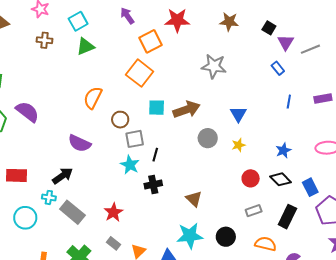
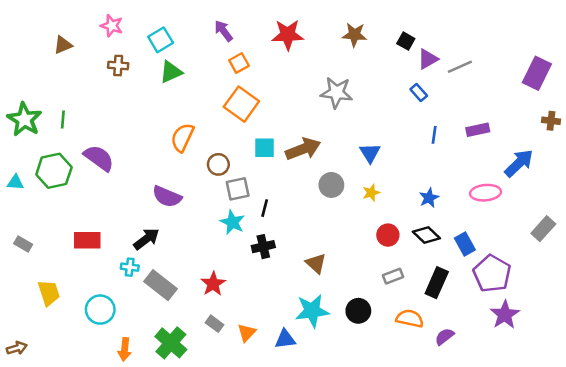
orange square: (151, 41) -> (239, 63), moved, size x0.7
purple triangle: (286, 42) -> (428, 59), turned 30
cyan circle: (25, 218) -> (100, 310), moved

